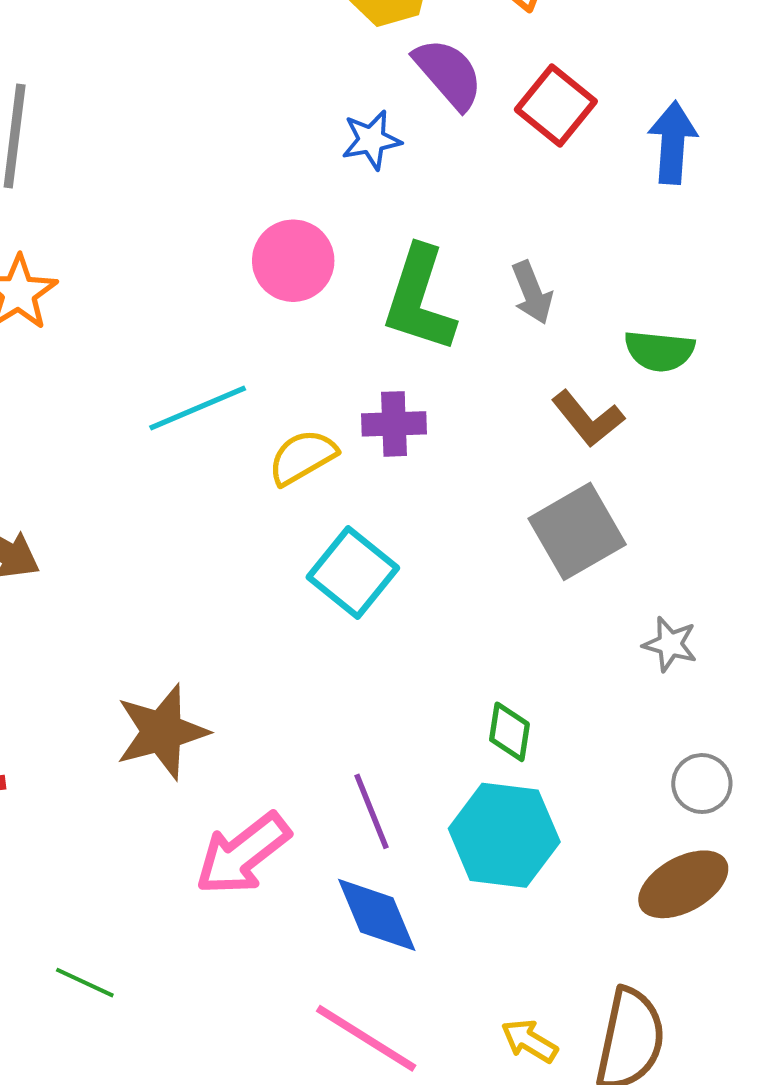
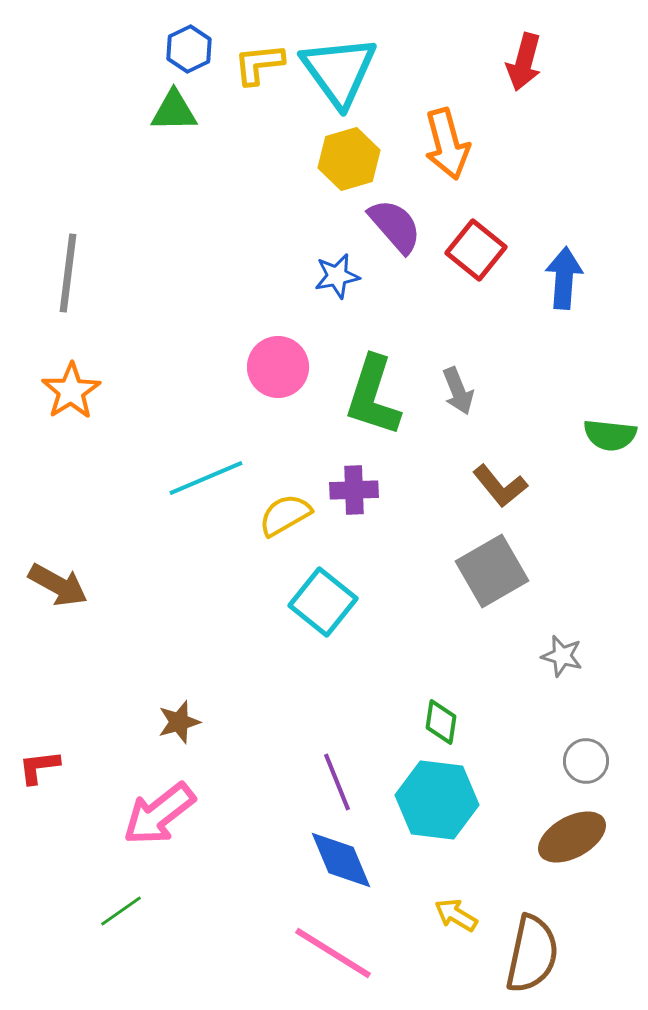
green semicircle: (659, 351) -> (610, 435), moved
brown star: (162, 732) -> (179, 722), size x0.6
pink arrow: (243, 854) -> (159, 814), moved
green line: (85, 983) -> (121, 911), turned -60
yellow arrow: (529, 1041) -> (456, 915), moved

